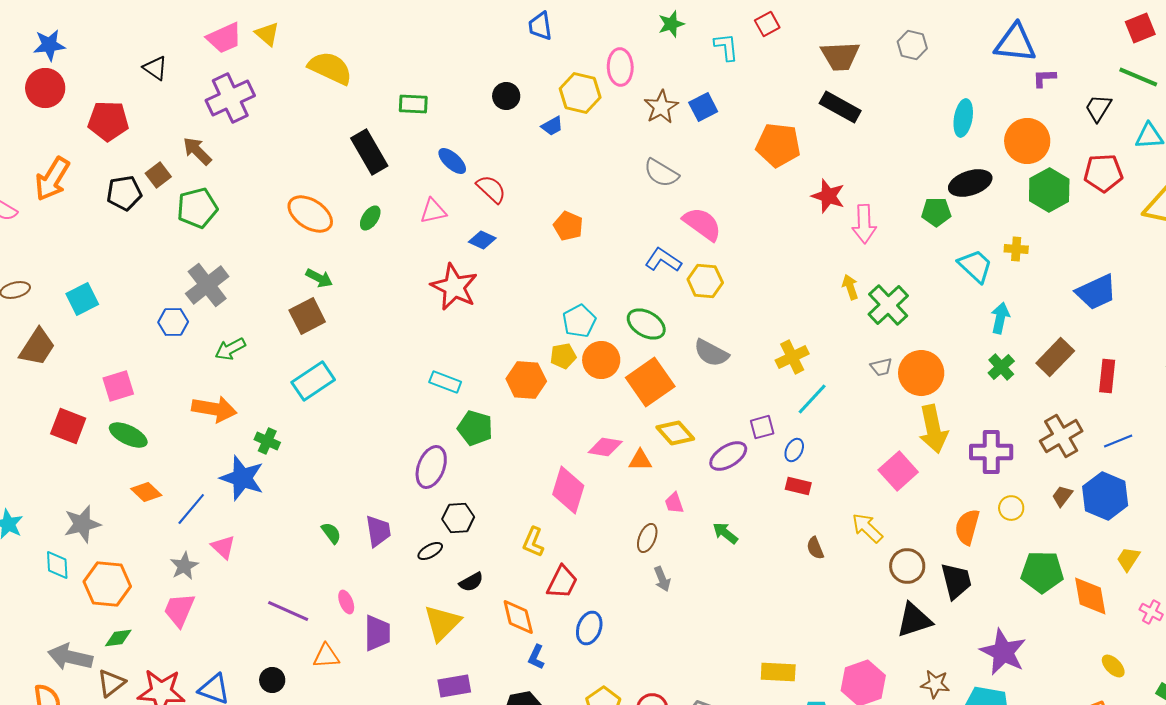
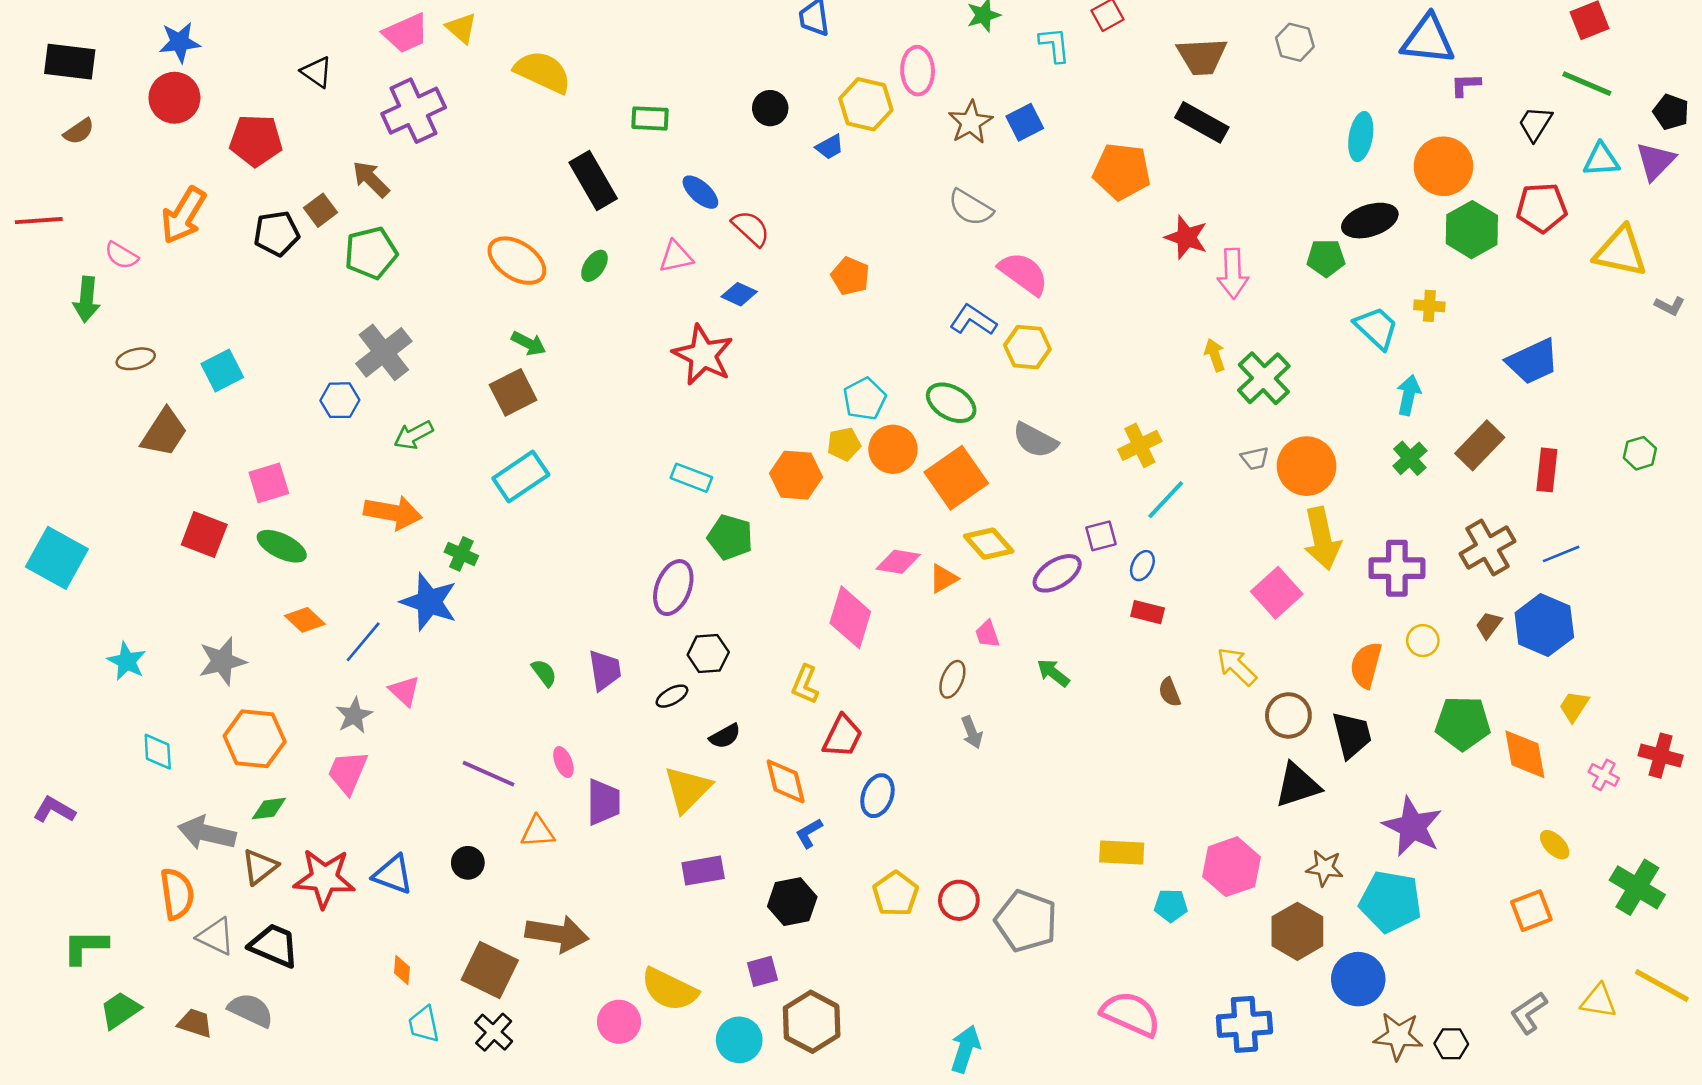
orange triangle: (640, 460) -> (943, 579), turned -30
cyan diamond: (57, 565) -> (158, 752), moved
blue L-shape: (536, 657) -> (809, 833), turned 35

